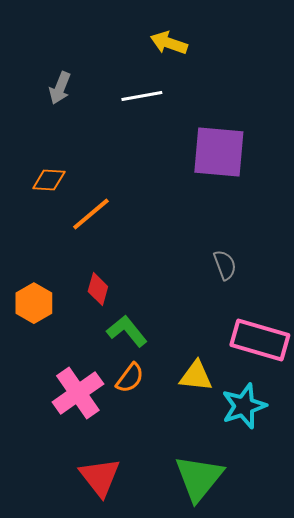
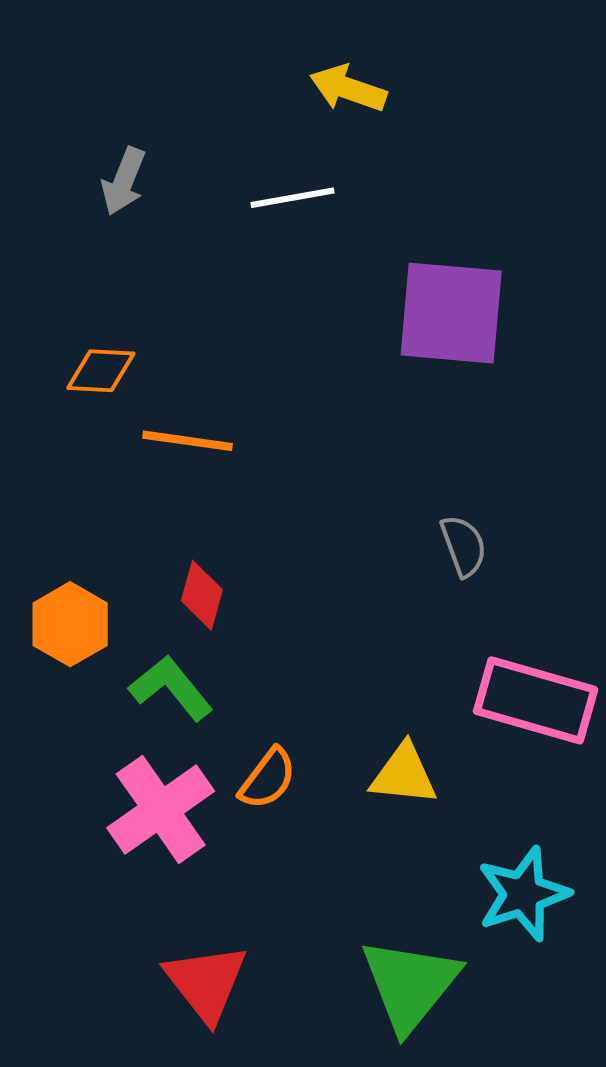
orange line: (91, 214) -> (187, 441), turned 48
green L-shape: (127, 331) -> (171, 688), moved
cyan star: (244, 406) -> (523, 894), moved

